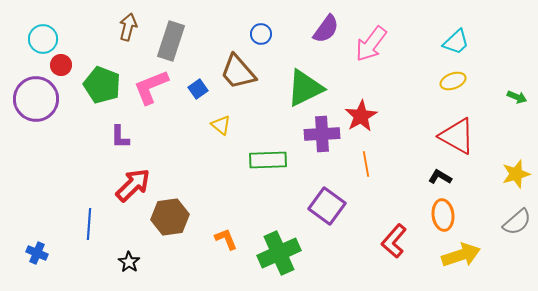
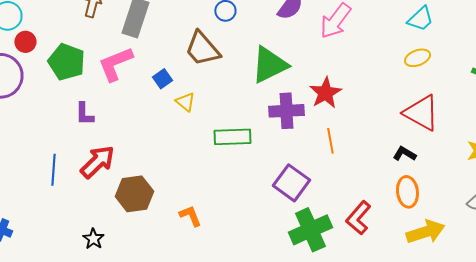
blue square: (198, 89) -> (162, 79), moved
blue line: (89, 224) -> (53, 170), moved
green cross: (279, 253) -> (310, 230), moved

